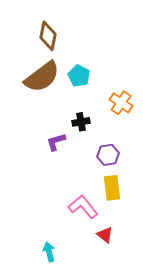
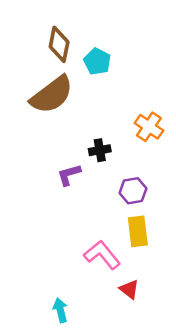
cyan pentagon: (79, 76) -> (97, 62), moved

